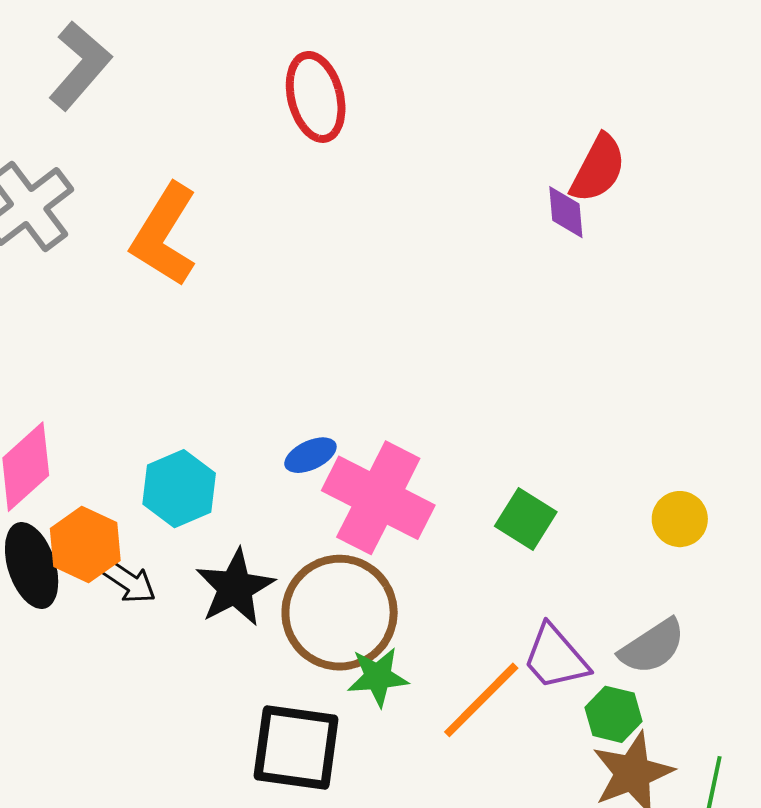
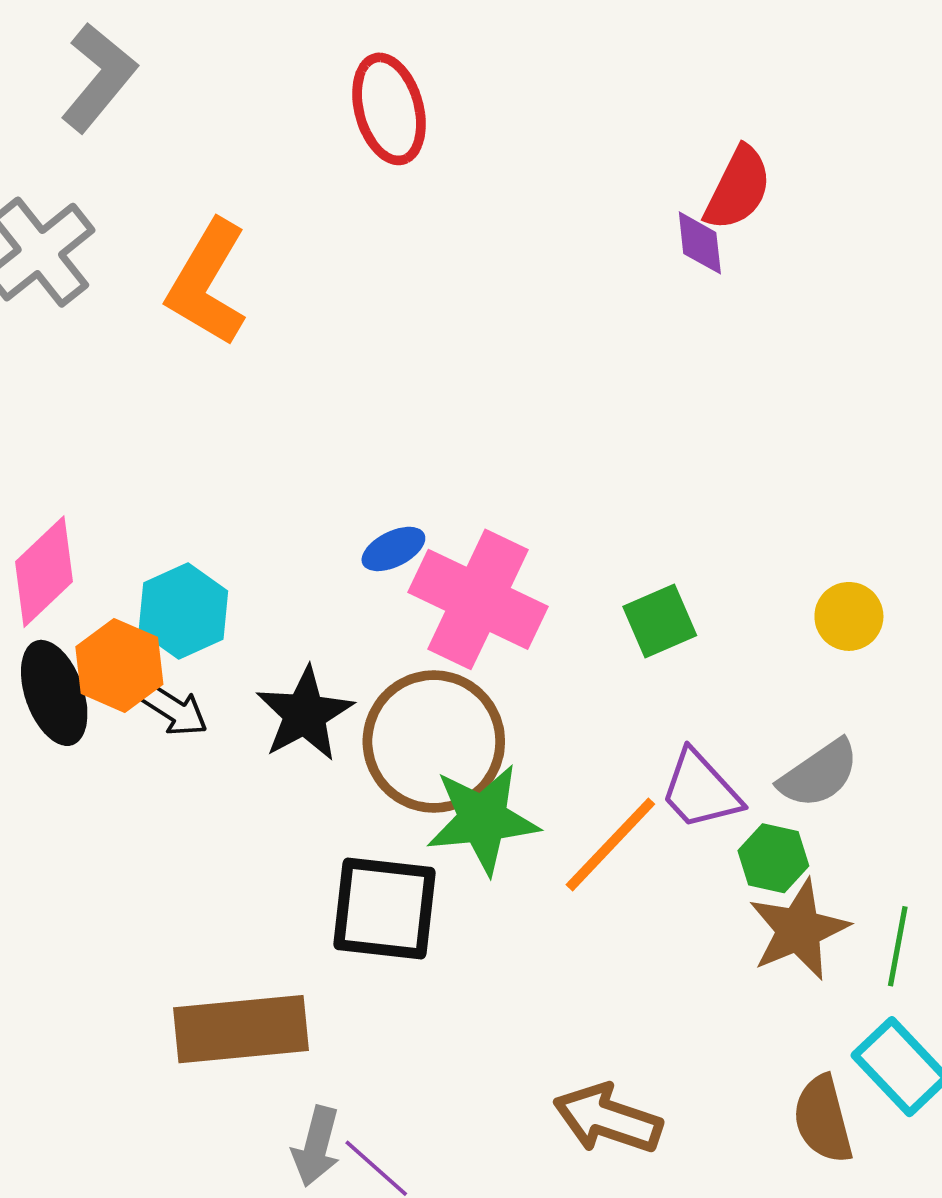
cyan hexagon: (179, 489) -> (183, 611), moved
green square: (526, 519) -> (660, 621), turned 36
green star: (378, 677) -> (483, 819), size x1.5

